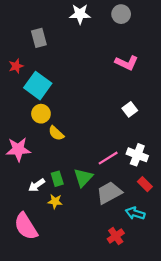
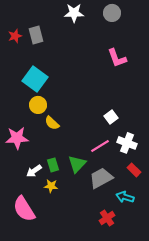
pink L-shape: (127, 63) -> (117, 58), turned 45
red star: (16, 66) -> (15, 36), moved
white square: (130, 109) -> (111, 117), moved

